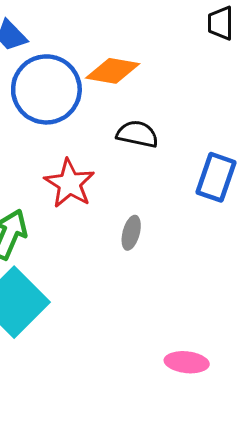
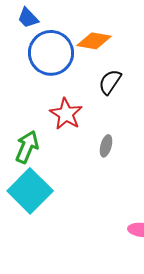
black semicircle: (137, 134) -> (110, 82), turned -68

